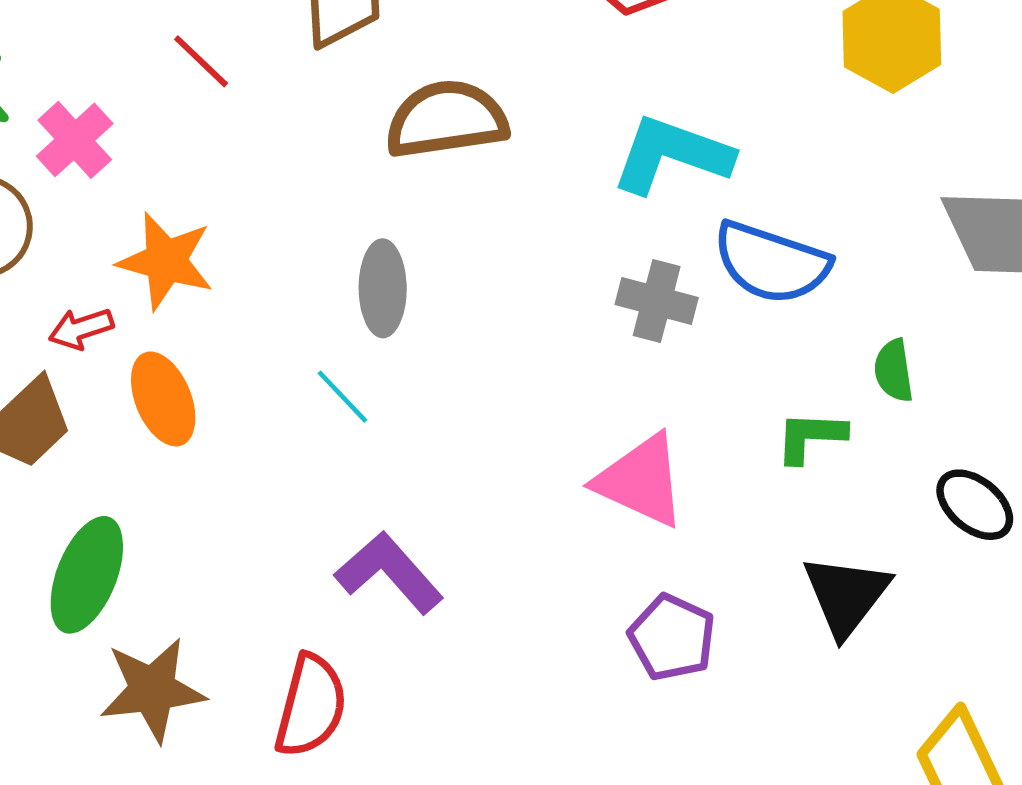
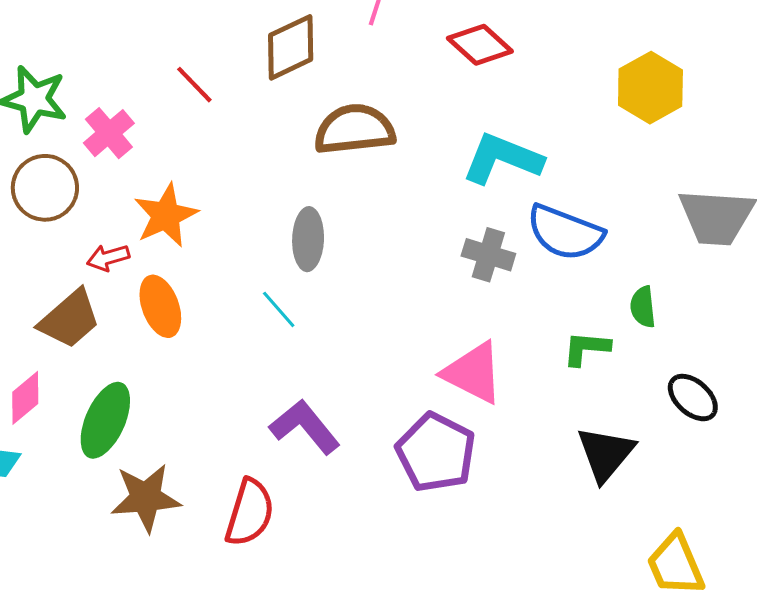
orange star: (166, 261) -> (166, 215), turned 30
purple pentagon: (672, 637) -> (436, 452), moved, size x1.4

